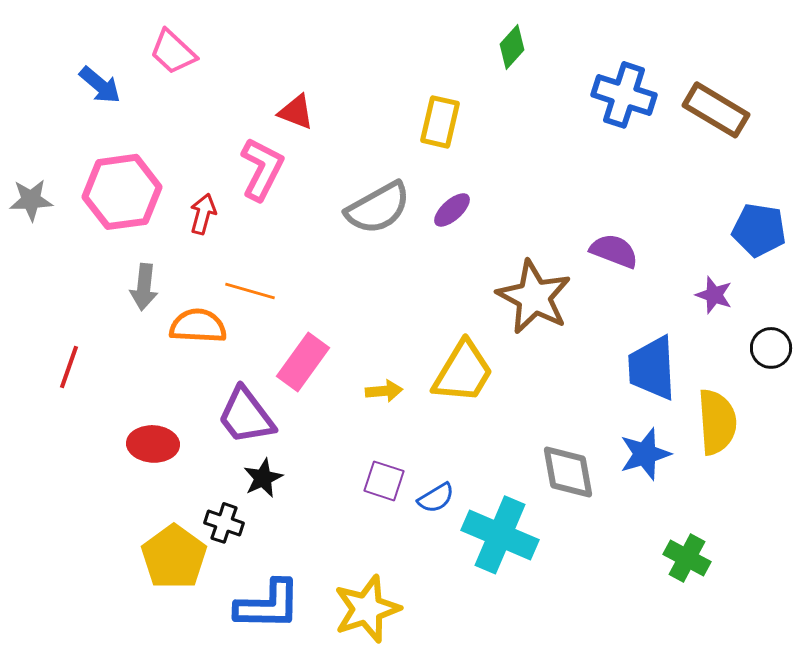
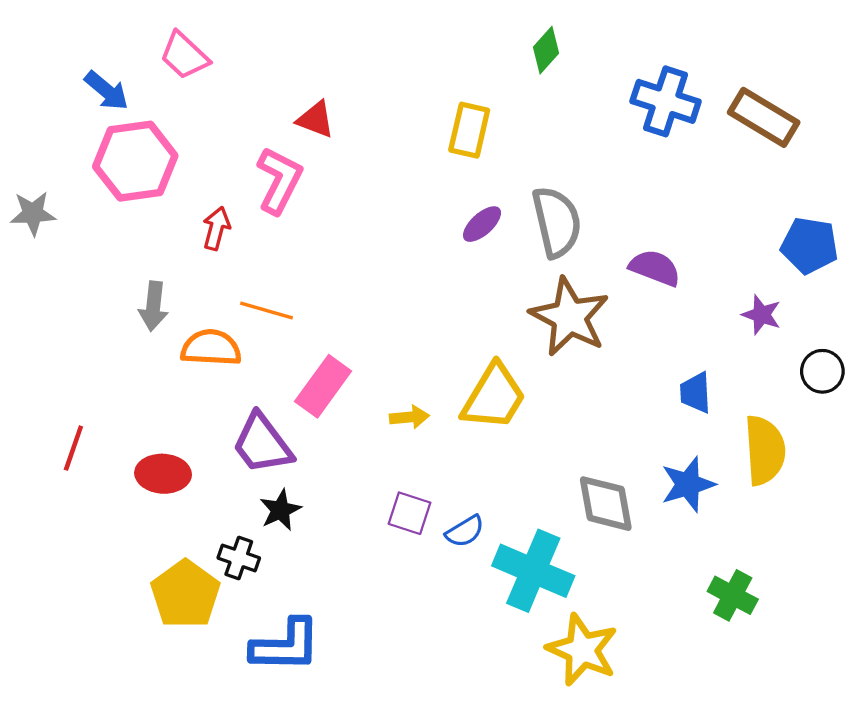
pink hexagon: (122, 192) -> (135, 161), moved
gray semicircle: (378, 208) -> (557, 222), moved, turned -74
red line: (69, 367) -> (73, 448), moved
blue trapezoid: (652, 368) -> (695, 393), size x0.6
yellow star: (367, 609) -> (582, 650), moved, turned -30

